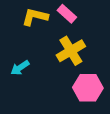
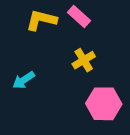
yellow cross: (71, 51) -> (84, 60), size x0.7

